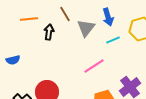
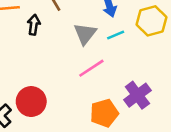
gray triangle: (86, 28) -> (85, 34), moved

